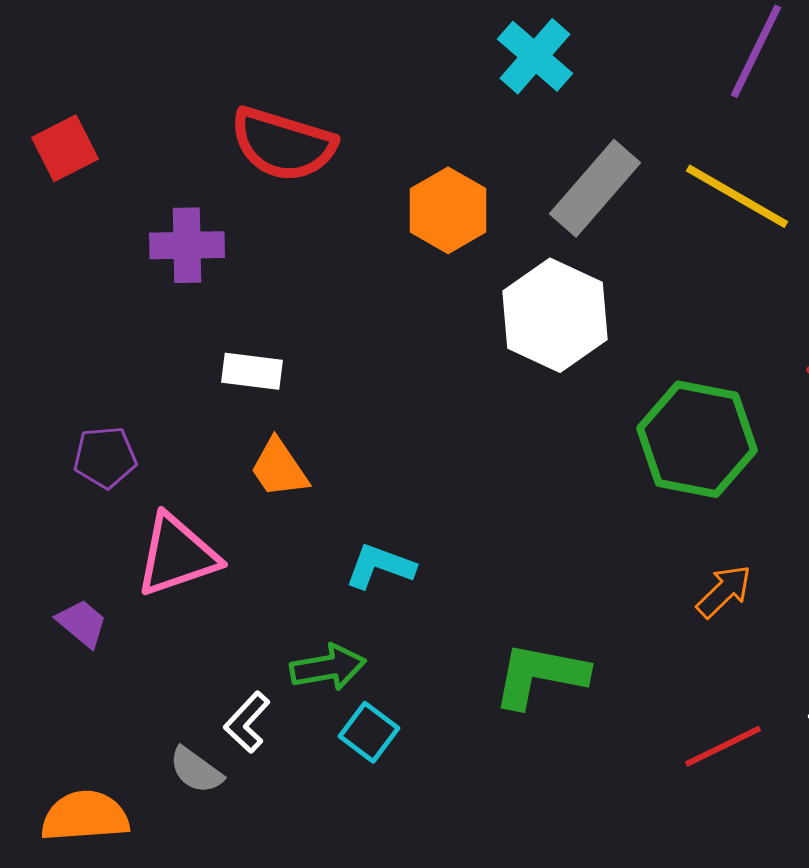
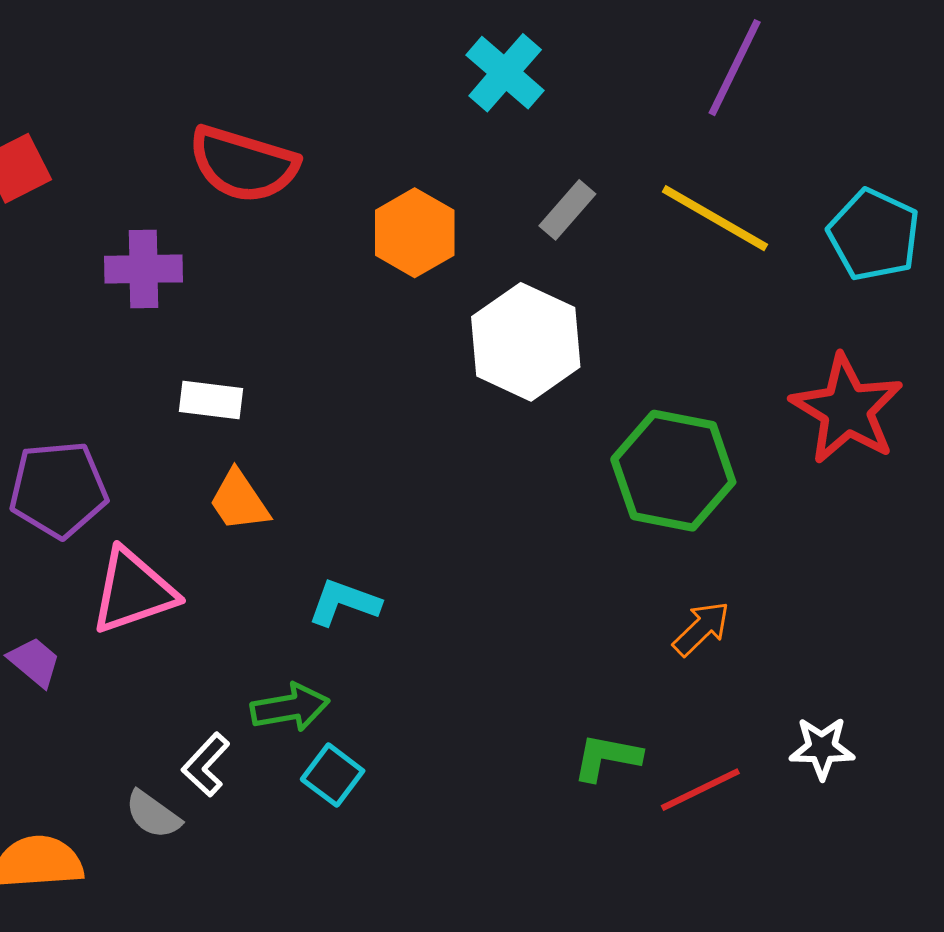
gray rectangle: (595, 188) -> (567, 210), size x0.6
purple pentagon: (105, 457) -> (58, 489), size x1.5
green L-shape: (540, 675) -> (607, 757), moved, size x0.7

